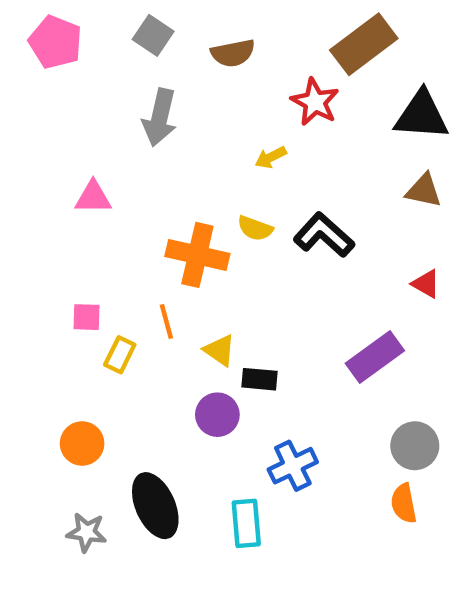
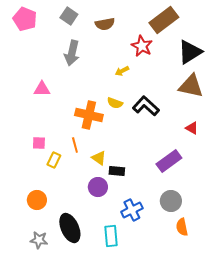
black triangle: (421, 115) -> (190, 52), turned -36
brown triangle: (424, 191) -> (191, 86), size x1.5
gray circle: (415, 446) -> (171, 201), moved

